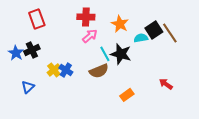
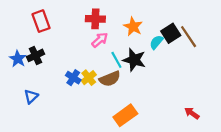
cyan semicircle: (141, 38) -> (156, 42), turned -40
yellow cross: (54, 70) -> (89, 78), moved
red arrow: (166, 84) -> (192, 113), moved
orange rectangle: (127, 95) -> (125, 115), moved, size x1.5

